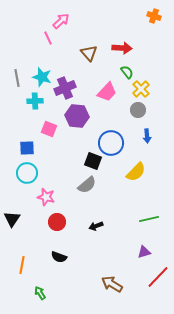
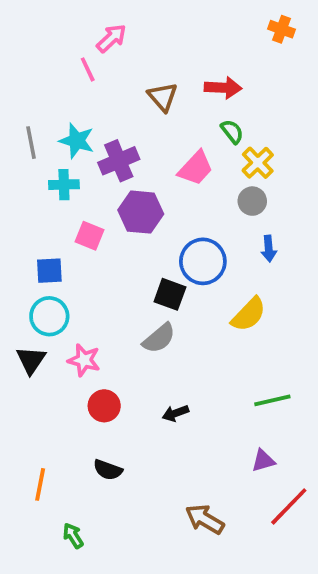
black triangle: (12, 219) -> (31, 360), moved

